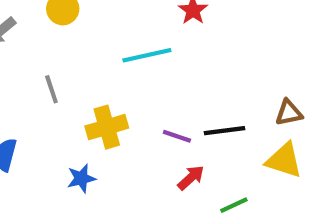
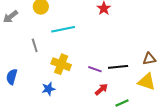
cyan line: (147, 55) -> (63, 29), moved
yellow cross: (107, 127) -> (61, 64), turned 36

